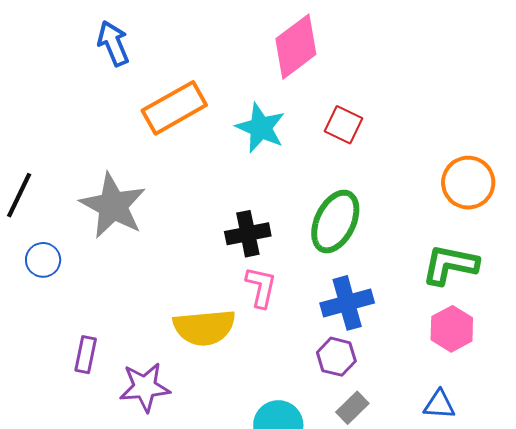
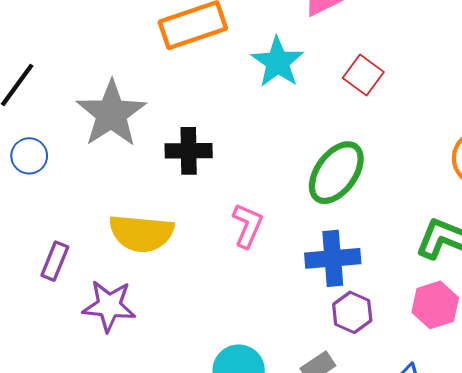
black cross: (248, 234) -> (189, 151), moved
yellow semicircle: (204, 327) -> (141, 233), moved
purple hexagon: (336, 357) -> (352, 312), moved

